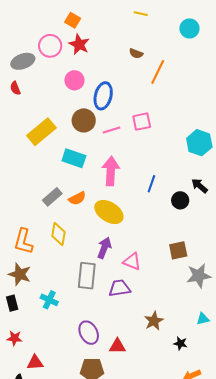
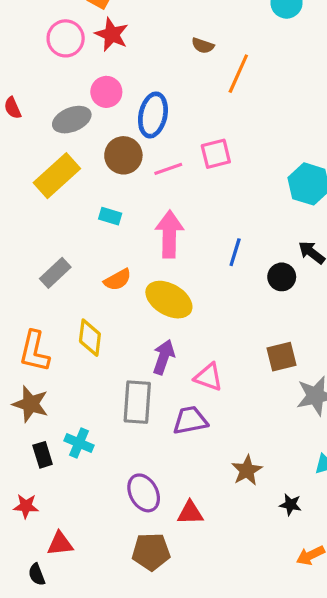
gray ellipse: (23, 61) -> (72, 120), moved
cyan rectangle: (74, 158) -> (110, 216), size x0.6
gray rectangle: (52, 197) -> (55, 273), moved
black rectangle: (12, 303) -> (43, 455), moved

